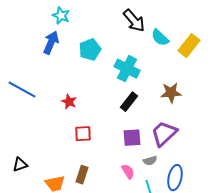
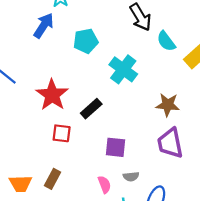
red star: (69, 102) -> (52, 95), size x1.8
black rectangle: (129, 102) -> (91, 109), moved
purple trapezoid: (164, 134) -> (170, 143), moved, turned -68

